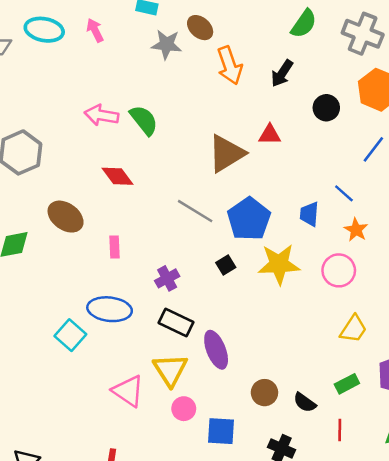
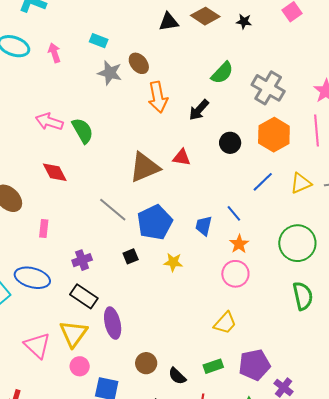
yellow star: (279, 264) -> (173, 262), size x0.6
pink circle: (339, 270) -> (235, 274), moved

